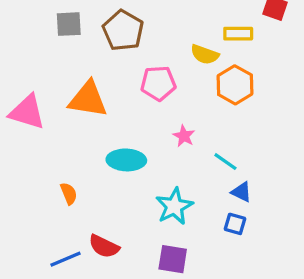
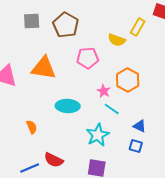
yellow rectangle: (238, 34) -> (138, 27), turned -60
orange hexagon: (235, 85) -> (128, 80), moved
cyan line: (225, 162) -> (112, 109), moved

